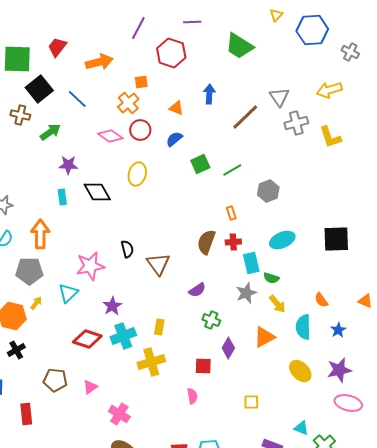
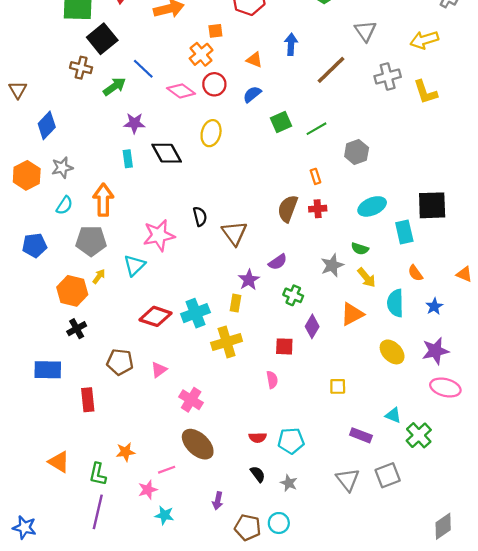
gray triangle: (279, 97) -> (365, 31), moved
blue line: (77, 99) -> (143, 69), moved
cyan rectangle: (251, 263) -> (404, 232), moved
purple star: (112, 306) -> (249, 280), moved

